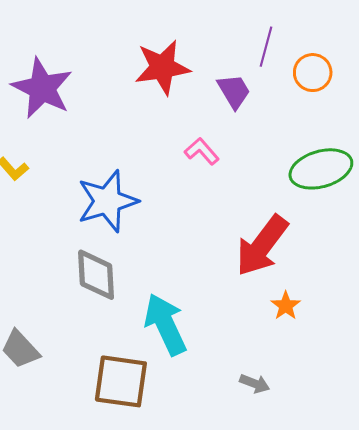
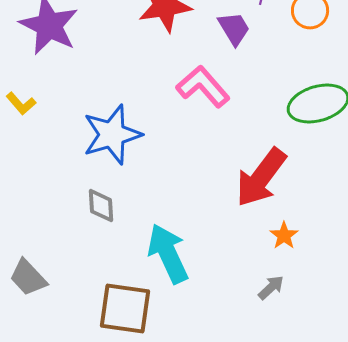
pink L-shape: (202, 151) -> (203, 87), size x1.6
gray diamond: (96, 275) -> (101, 206), size x0.7
gray arrow: (255, 384) -> (271, 288), moved, turned -64

